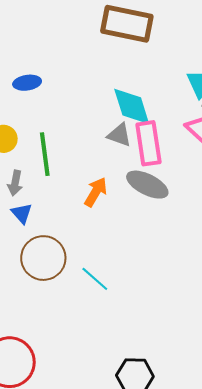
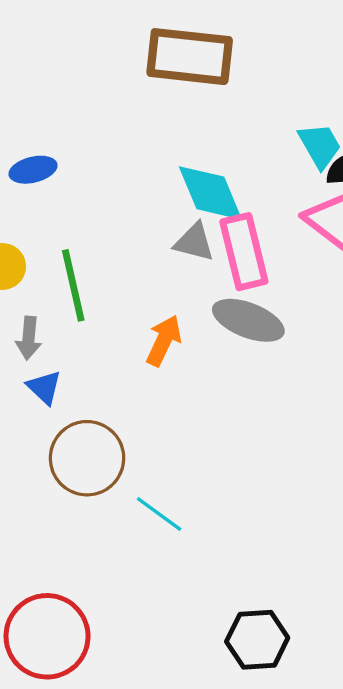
cyan line: (95, 279) -> (159, 514), moved

